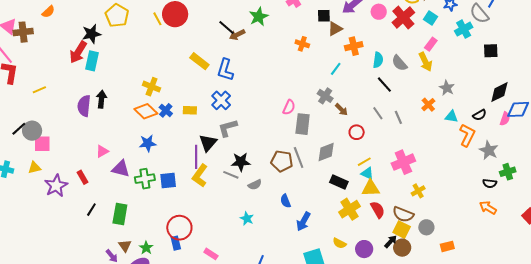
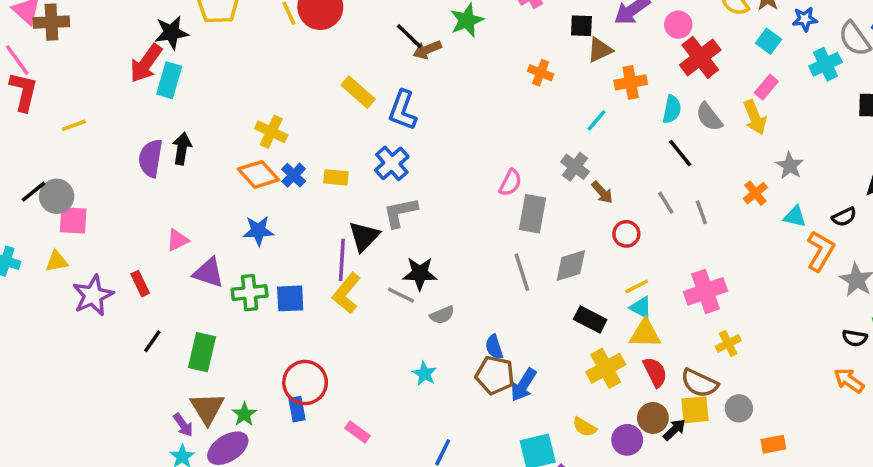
red cross: (403, 18) -> (700, 57), moved
brown pentagon: (282, 161) -> (495, 375), moved
yellow square: (402, 230) -> (695, 410), turned -36
brown triangle: (125, 246) -> (207, 408), size x1.5
brown circle: (402, 248) -> (653, 418), moved

